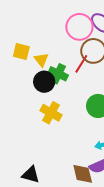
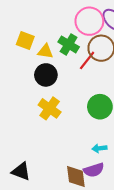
yellow triangle: (41, 60) -> (45, 51), turned -49
green cross: (58, 74) -> (69, 44), moved

